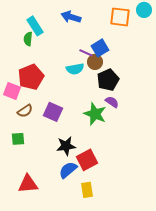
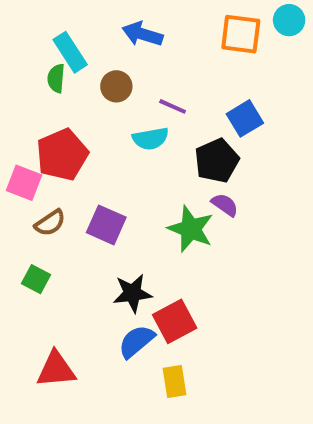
blue square: (100, 48) -> (245, 118), moved
brown circle: (95, 62) -> (116, 86), moved
green square: (18, 139) -> (36, 279), turned 32

